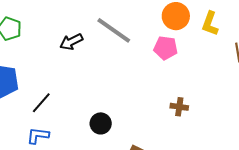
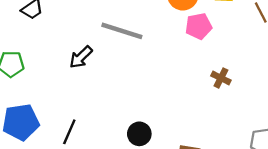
pink pentagon: (166, 48) -> (199, 26), moved
brown cross: (179, 107) -> (221, 78), moved, turned 36

